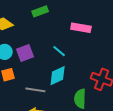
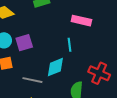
cyan line: (59, 51) -> (70, 45), moved, turned 40

